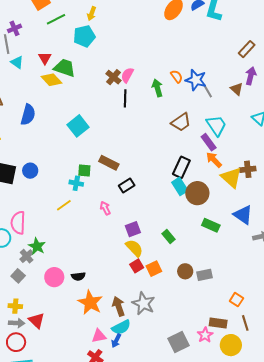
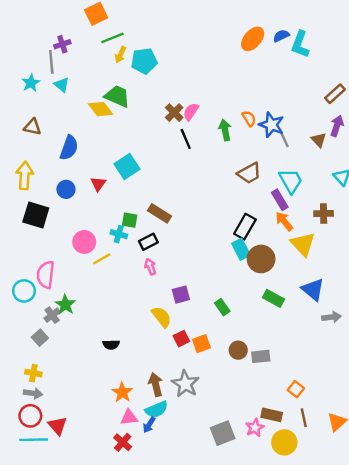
yellow arrow: (92, 14) -> (120, 55), moved
red triangle: (45, 58) -> (98, 184), moved
black line: (125, 98) -> (186, 139), turned -30
brown cross: (248, 169) -> (324, 214), moved
blue circle: (30, 171) -> (66, 189), moved
black rectangle: (127, 185) -> (148, 242), moved
yellow semicircle: (134, 248) -> (161, 317), moved
pink circle: (54, 277) -> (84, 242), moved
orange star: (90, 302) -> (122, 392), moved, size x0.7
red triangle: (36, 321) -> (58, 426), moved

